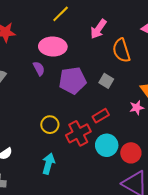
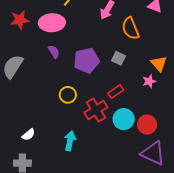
pink ellipse: (53, 47) -> (52, 23), moved
yellow circle: (50, 125) -> (68, 95), moved

